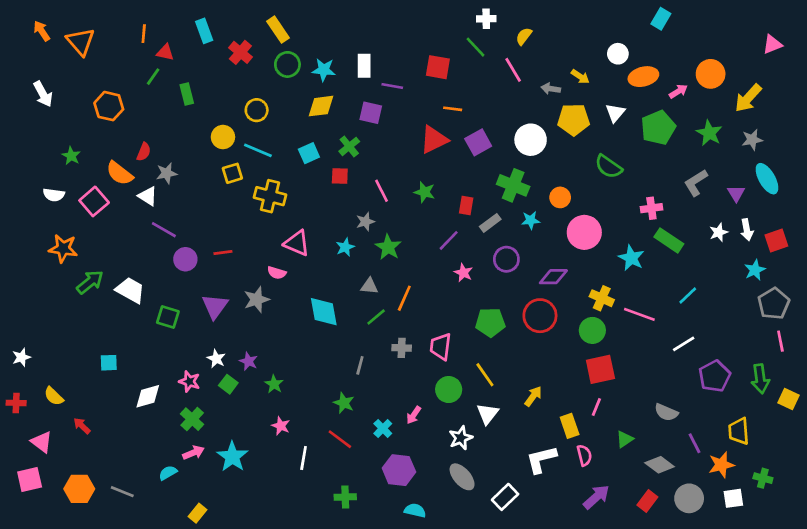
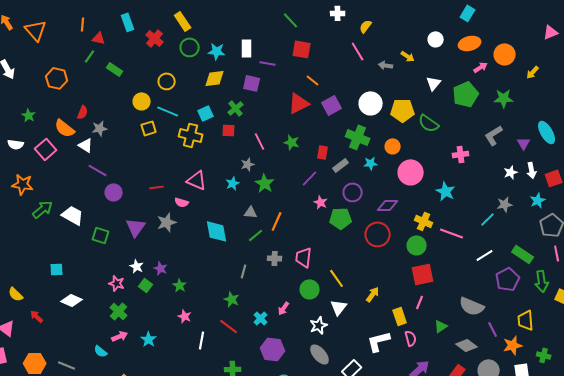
green line: (475, 47) -> (291, 20), moved
orange ellipse: (643, 77) -> (470, 43), moved
green rectangle: (187, 94) -> (115, 69), turned -42
yellow arrow: (748, 98) -> (533, 72), size x0.6
orange line: (453, 109) -> (313, 80), turned 32
yellow pentagon: (574, 120) -> (403, 110), moved
green star: (709, 133) -> (504, 98), turned -30
gray star: (752, 140) -> (505, 204), moved
yellow cross: (270, 196) -> (191, 135), moved
green rectangle: (669, 240) -> (523, 254), moved
red line: (223, 253) -> (157, 187), moved
green pentagon: (490, 322) -> (341, 218), moved
white diamond: (148, 396) -> (72, 300), moved, turned 40
gray semicircle: (666, 412) -> (472, 306), size x1.4
cyan star: (232, 457) -> (149, 339), size x0.7
cyan semicircle: (168, 473) -> (101, 351), turned -112

